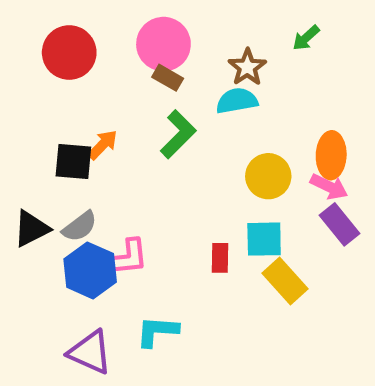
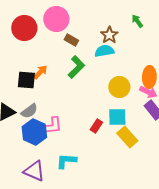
green arrow: (306, 38) -> (137, 21), turned 96
pink circle: (163, 44) -> (56, 19), moved
red rectangle: (220, 258) -> (96, 126), turned 32

